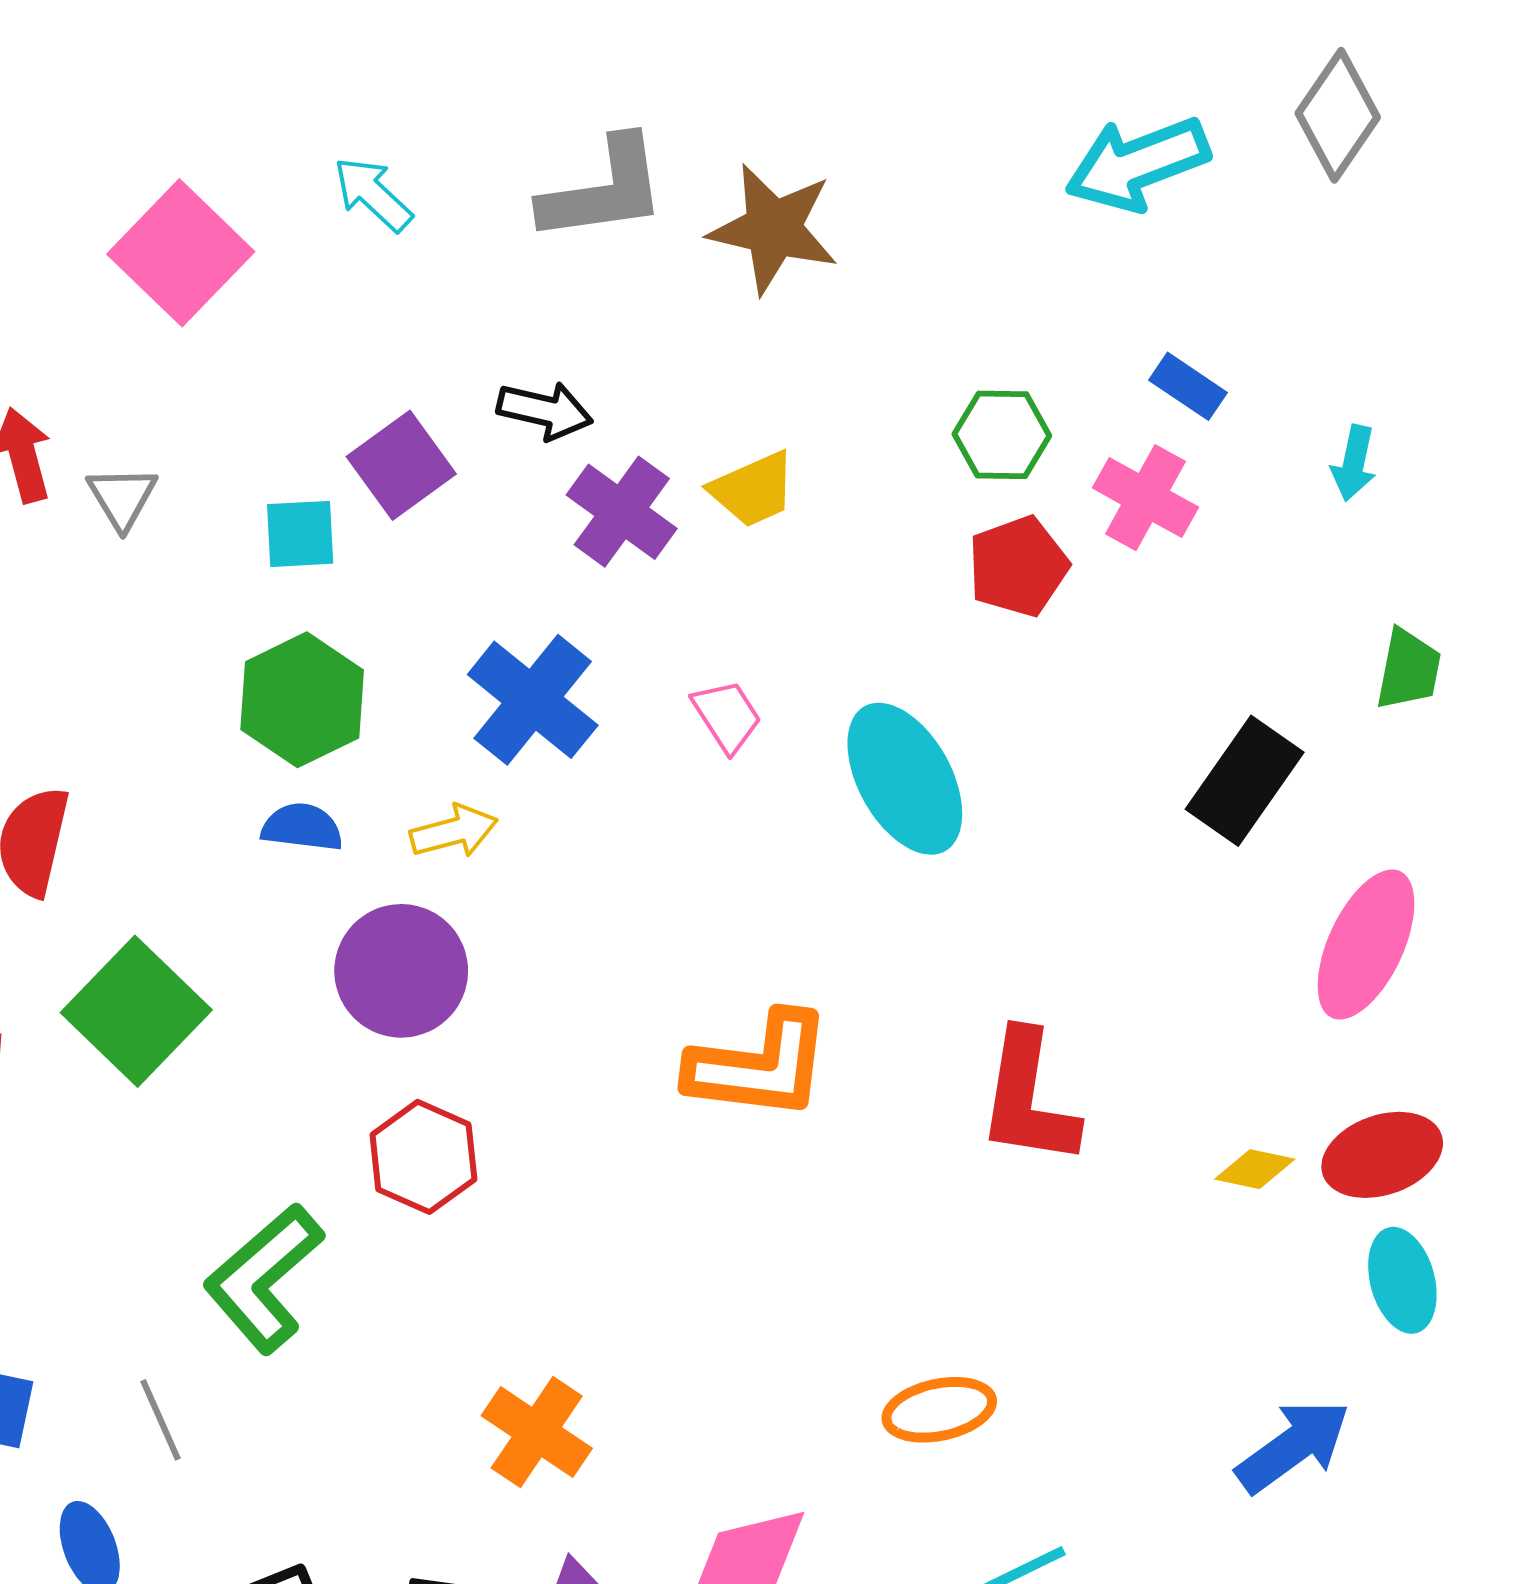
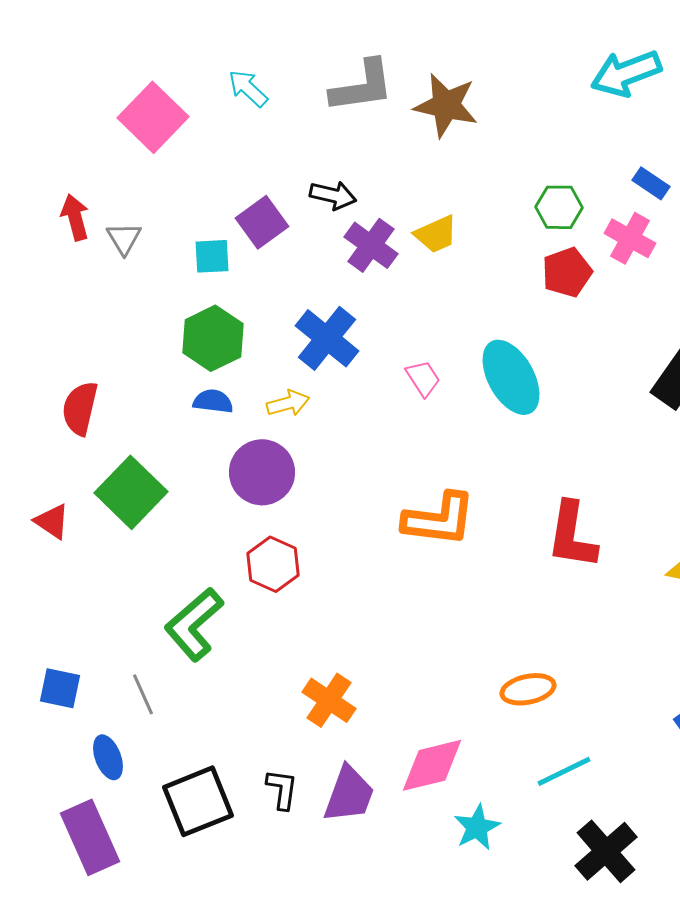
pink trapezoid: (727, 716) -> (423, 378), moved

